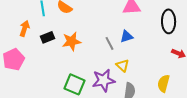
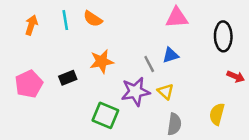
orange arrow: (25, 28) -> (31, 25), moved
black rectangle: (48, 37) -> (68, 78), moved
purple star: (104, 80) -> (135, 92), moved

